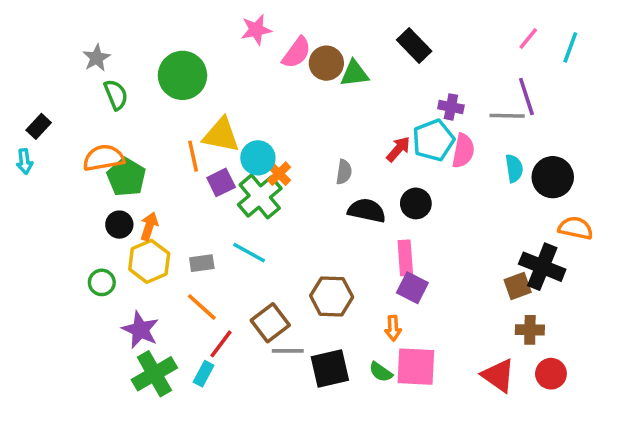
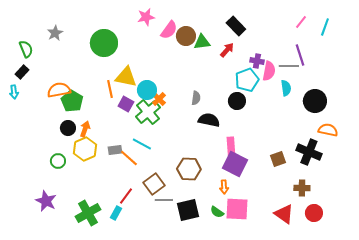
green semicircle: (116, 95) -> (26, 49), moved
red arrow: (398, 149) -> (227, 50), moved
pink semicircle: (463, 151) -> (269, 71), moved
cyan semicircle: (514, 168) -> (286, 88), moved
purple square: (221, 182) -> (126, 104), turned -35
black circle: (416, 203) -> (237, 101), moved
brown square: (518, 286) -> (278, 159), moved
purple square: (412, 288) -> (235, 164), size x1.4
orange line: (202, 307) -> (129, 158), moved
purple star: (140, 330) -> (46, 201), moved

